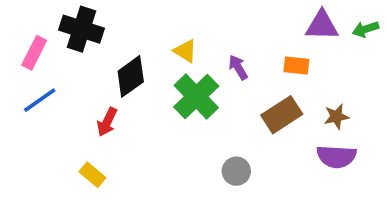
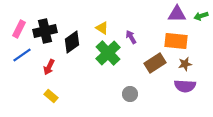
black cross: (82, 29) -> (45, 31), moved, turned -30
orange rectangle: (296, 66) -> (176, 41), moved, size x1.6
red arrow: (107, 122) -> (49, 67), moved

